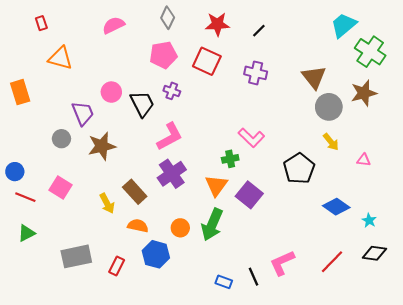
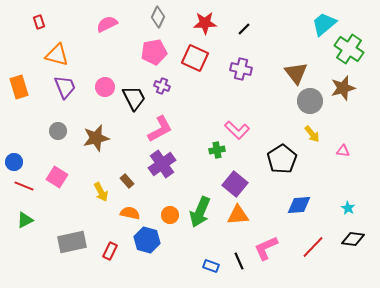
purple trapezoid: (83, 113) -> (65, 87), moved
orange triangle: (216, 185) -> (238, 215), moved, turned 50
brown rectangle: (135, 192) -> (127, 181), size x0.6
blue diamond: (336, 207) -> (299, 205), moved, turned -40

